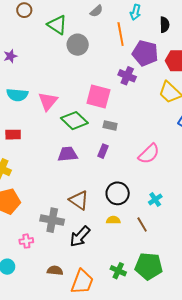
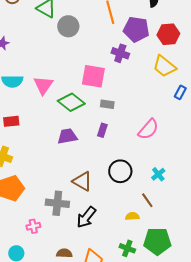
yellow semicircle: (113, 220) -> (132, 216), moved

